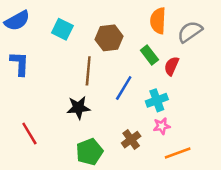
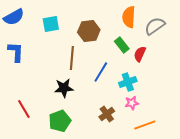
cyan square: (62, 29) -> (51, 24), turned -36
green pentagon: (89, 152) -> (60, 121), moved

